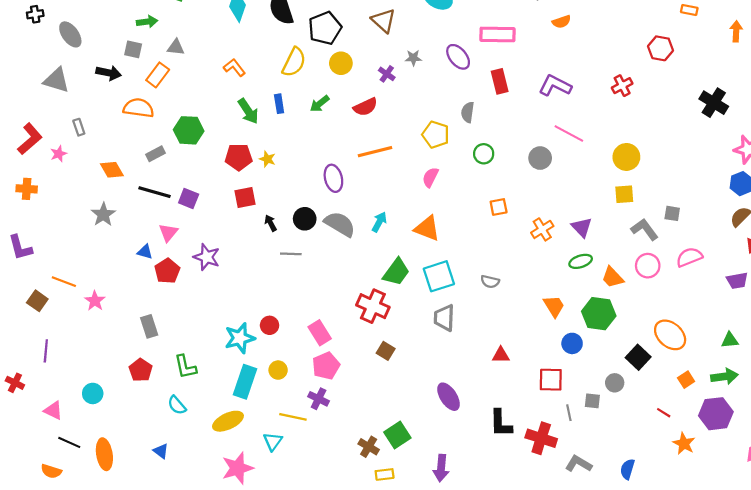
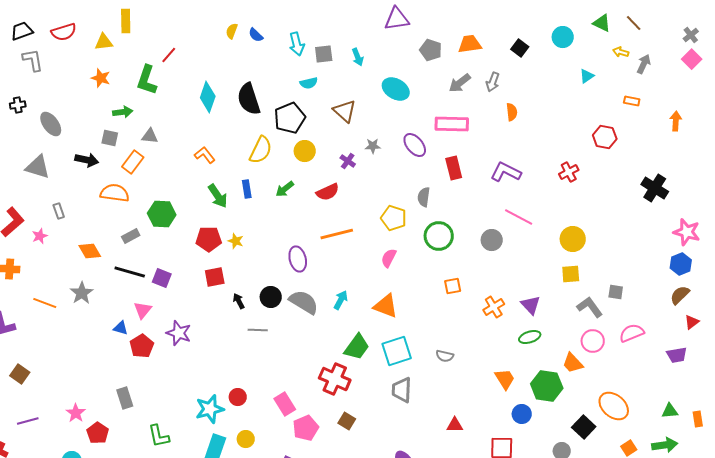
orange semicircle: (561, 22) -> (512, 112), turned -78
green circle: (484, 154) -> (439, 236), size x1.5
orange trapezoid: (613, 277) -> (573, 363), moved
orange line: (64, 282) -> (45, 303), moved
pink star: (95, 301) -> (76, 413), moved
purple line: (46, 351) -> (28, 421), turned 70
pink pentagon: (326, 366) -> (306, 428), moved
red pentagon: (141, 370) -> (98, 433), moved

